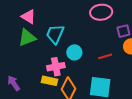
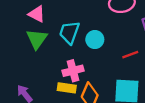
green triangle: (27, 38) -> (37, 39), turned -30
cyan circle: (74, 52) -> (95, 40), moved

